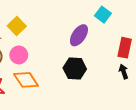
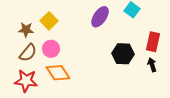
purple ellipse: (79, 35) -> (100, 17), moved
black hexagon: (75, 68) -> (123, 54), moved

